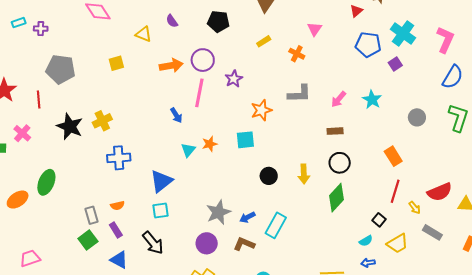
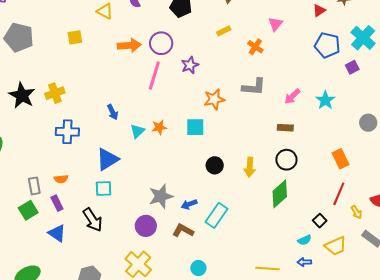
blue arrow: (176, 115) -> (113, 112), moved

